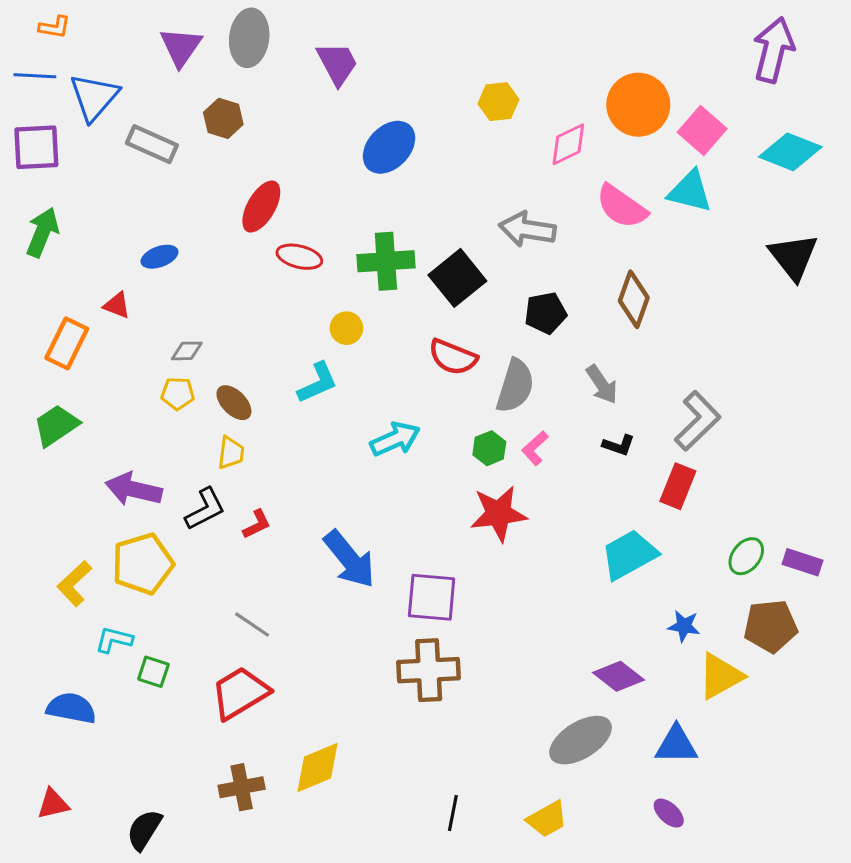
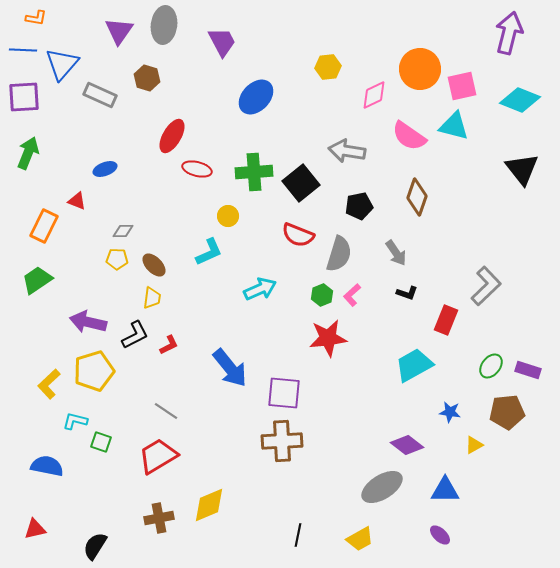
pink square: (702, 131) -> (462, 86), turned 36
gray L-shape: (698, 421) -> (486, 286), moved
yellow triangle: (720, 676) -> (474, 445), size x0.6

